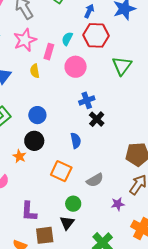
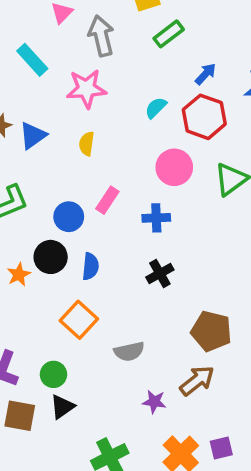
pink rectangle: (49, 52) -> (107, 200), moved
pink circle: (76, 67) -> (174, 167), moved
black cross: (97, 119) -> (160, 274), moved
blue semicircle: (76, 141) -> (90, 266), moved
green circle: (73, 204) -> (53, 374), moved

